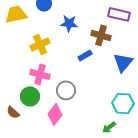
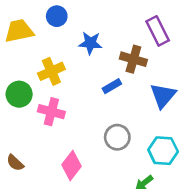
purple rectangle: (119, 14) -> (158, 31), turned 50
gray circle: (66, 90) -> (117, 137), moved
green circle: (30, 96) -> (19, 94), moved

